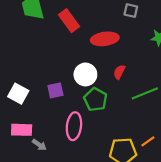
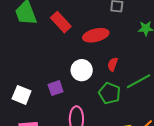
green pentagon: (95, 99) -> (110, 93), moved

